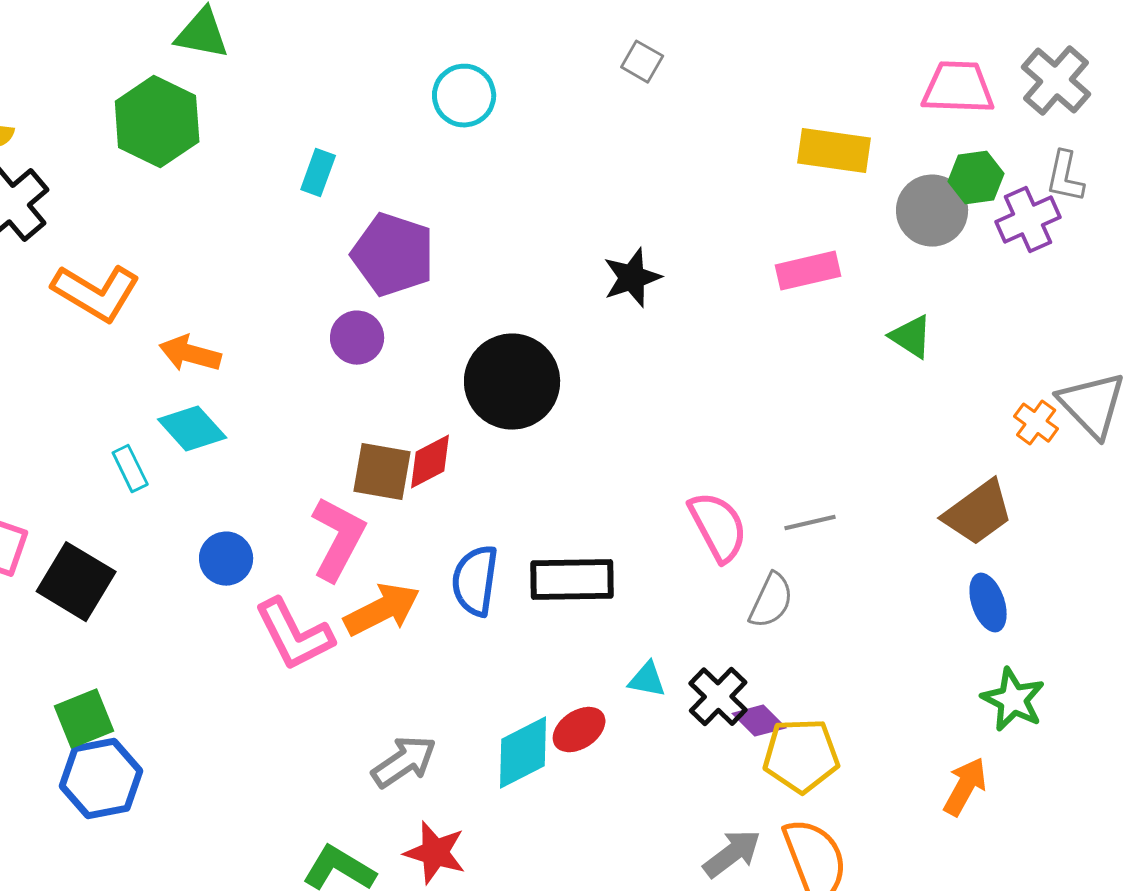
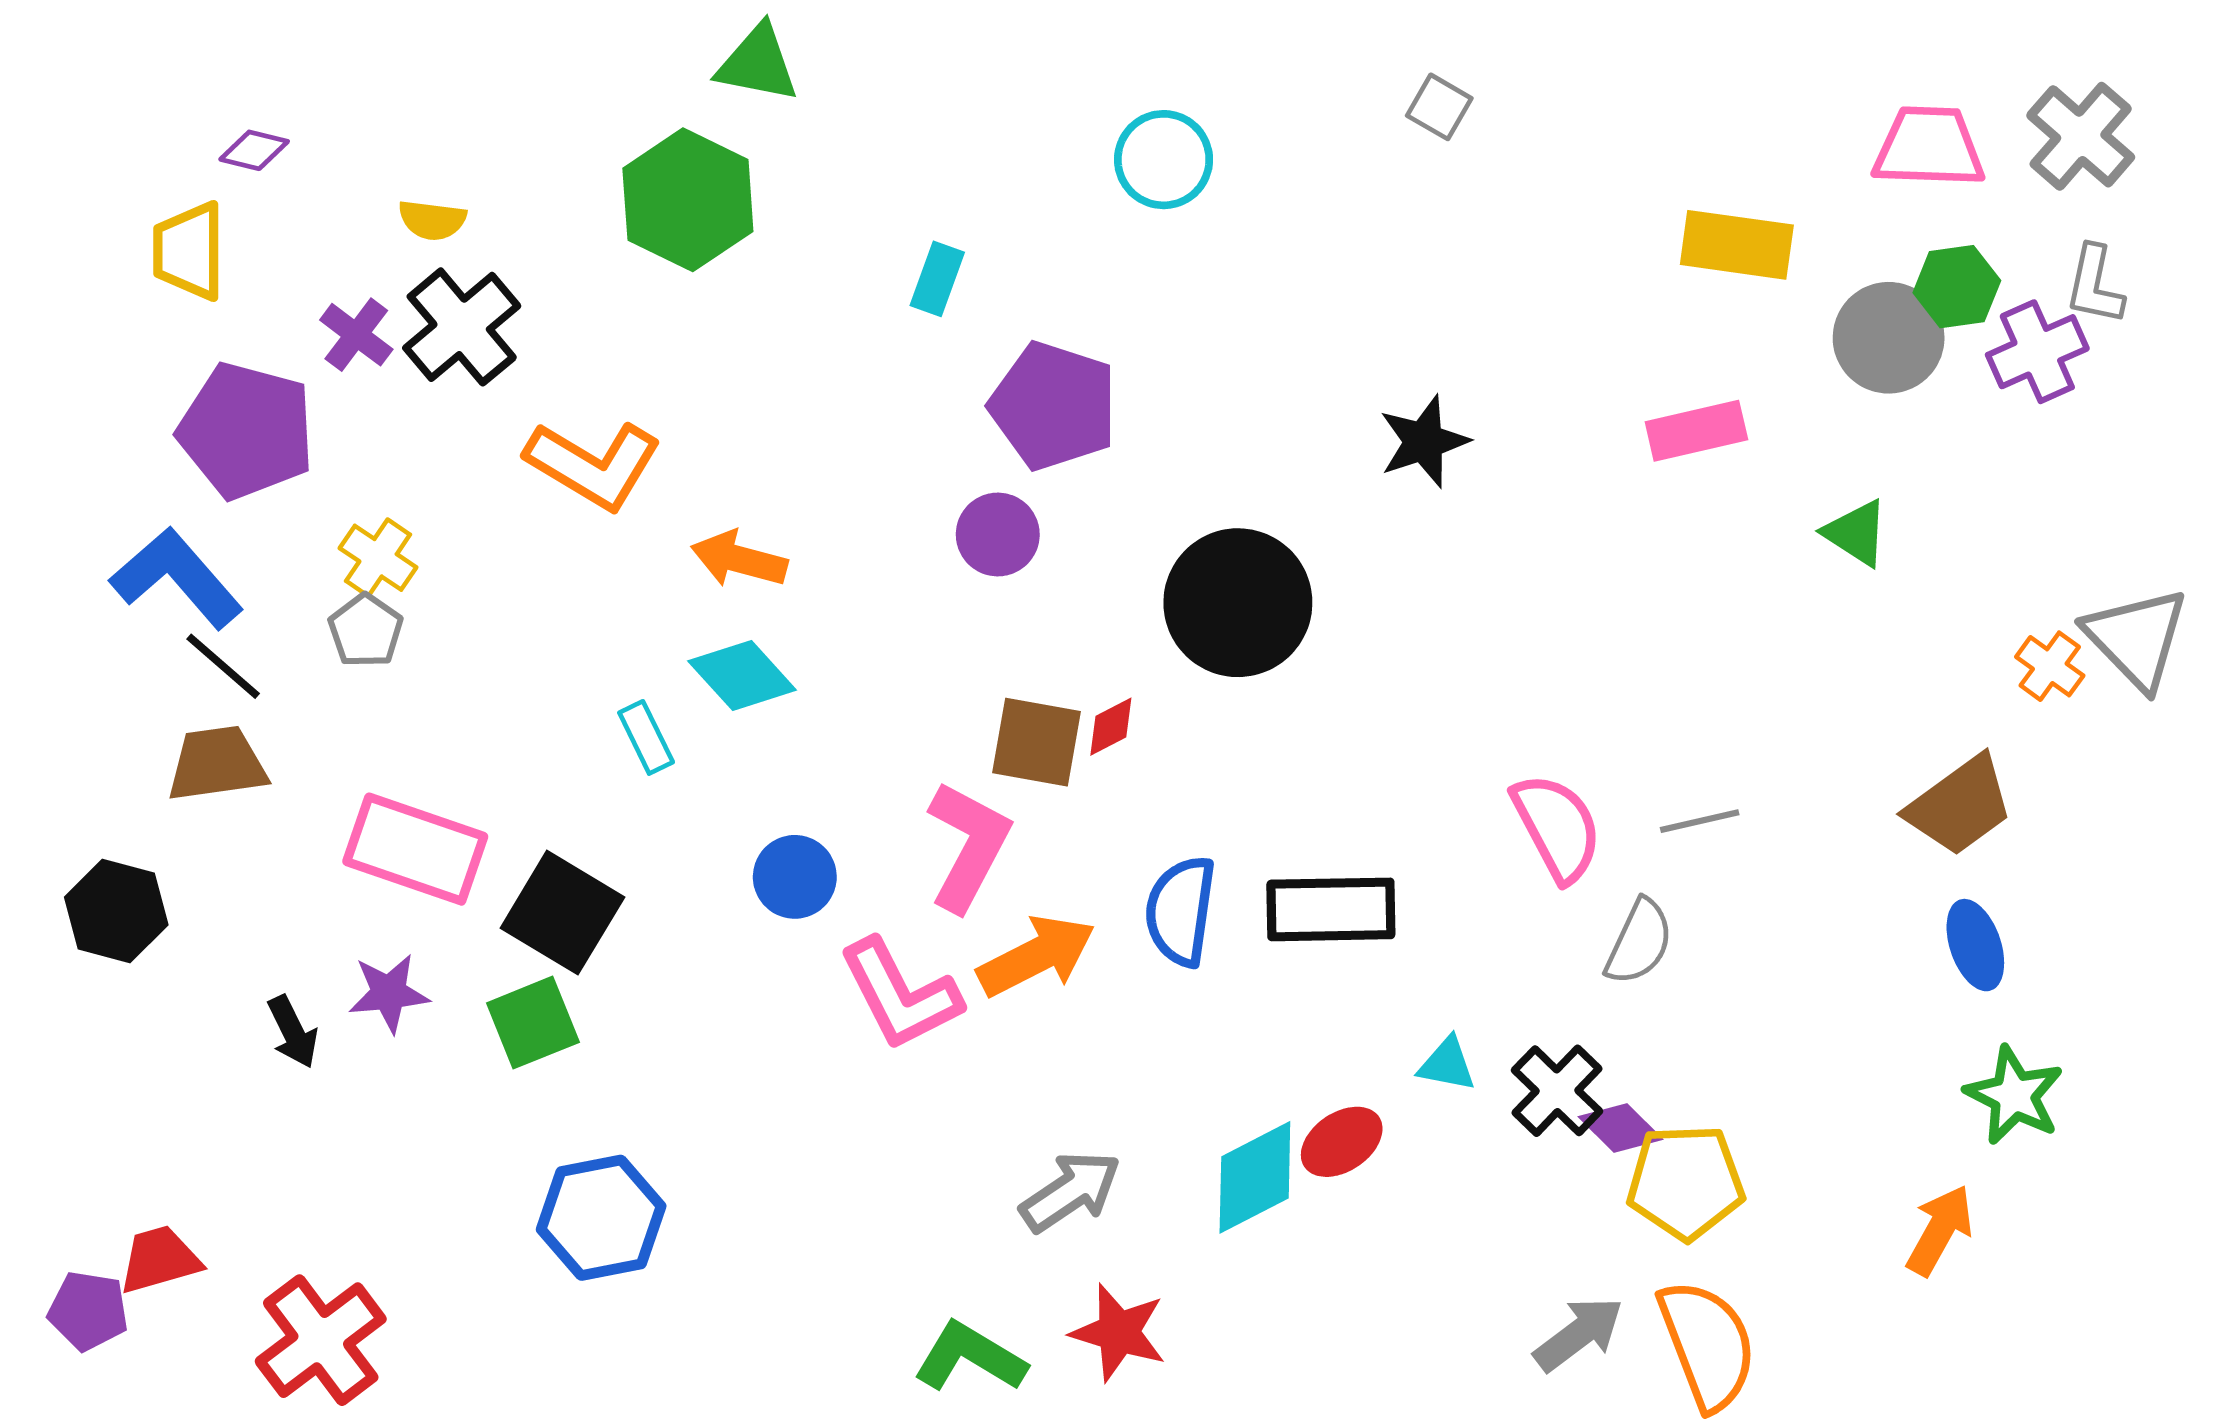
red diamond: (430, 462) -> (1111, 727), size x0.7
green square: (84, 719) -> (533, 1023), moved

